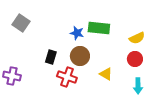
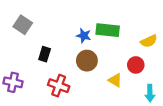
black rectangle: (51, 57) -> (45, 54), moved
red circle: (135, 59) -> (136, 65), moved
red cross: (67, 77) -> (59, 86), moved

